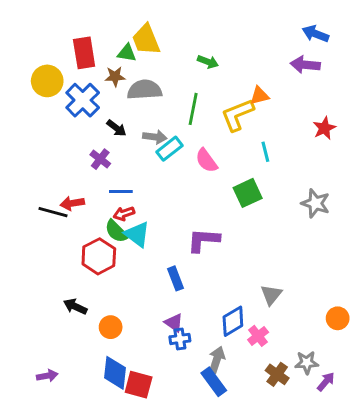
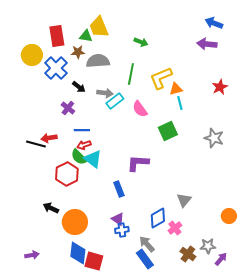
orange triangle: (259, 96) -> (176, 89), moved
orange circle: (111, 327) -> (75, 222), size x1.6
gray arrow: (217, 360) -> (147, 244), turned -60

